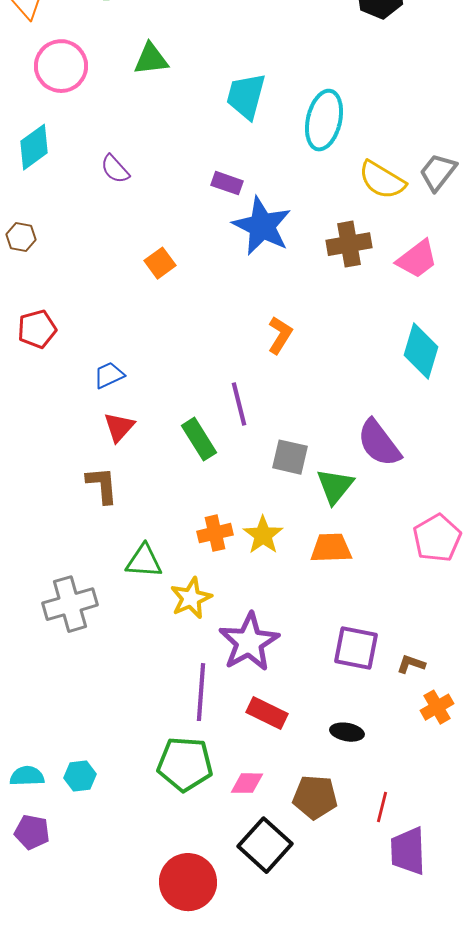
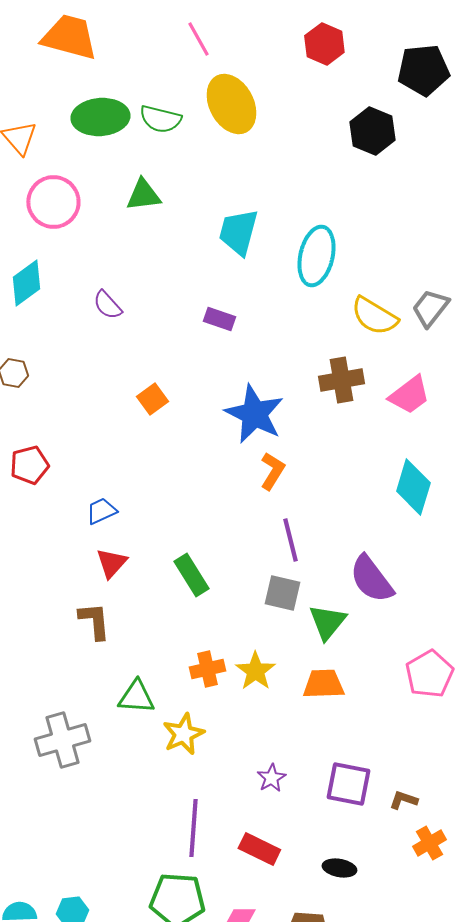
blue star: (262, 226) -> (254, 414), moved
purple line: (239, 404) -> (290, 540), moved
purple star: (249, 642) -> (271, 778), moved, size x0.5

